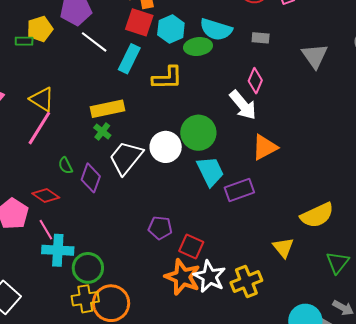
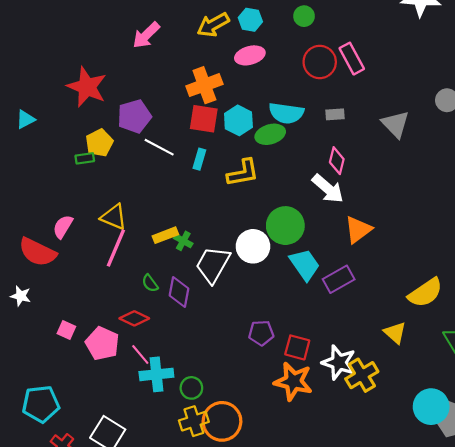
cyan rectangle: (129, 59) -> (199, 159), size x0.7
yellow rectangle: (108, 109) -> (165, 235), moved, size x0.7
green circle: (88, 268) -> (191, 388), size x0.7
white star: (210, 276) -> (339, 362), moved

